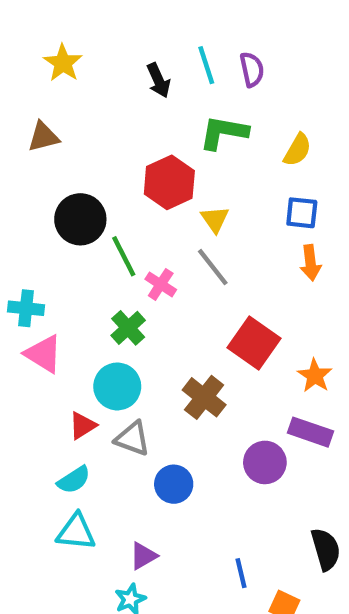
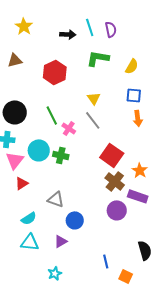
black arrow: (158, 80) -> (68, 34), turned -63
red hexagon: (169, 182) -> (55, 72), moved
black circle: (80, 219) -> (15, 112), moved
green cross: (128, 328) -> (61, 155), moved, turned -35
pink triangle: (43, 354) -> (15, 160), turned 36
cyan circle: (117, 386) -> (39, 150), moved
brown cross: (204, 397) -> (115, 181), moved
red triangle: (83, 426) -> (22, 183), moved
purple triangle: (143, 556) -> (61, 241), moved

